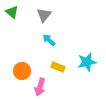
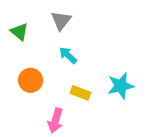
green triangle: (12, 12) -> (19, 32), moved
orange circle: (22, 71) -> (30, 80), moved

